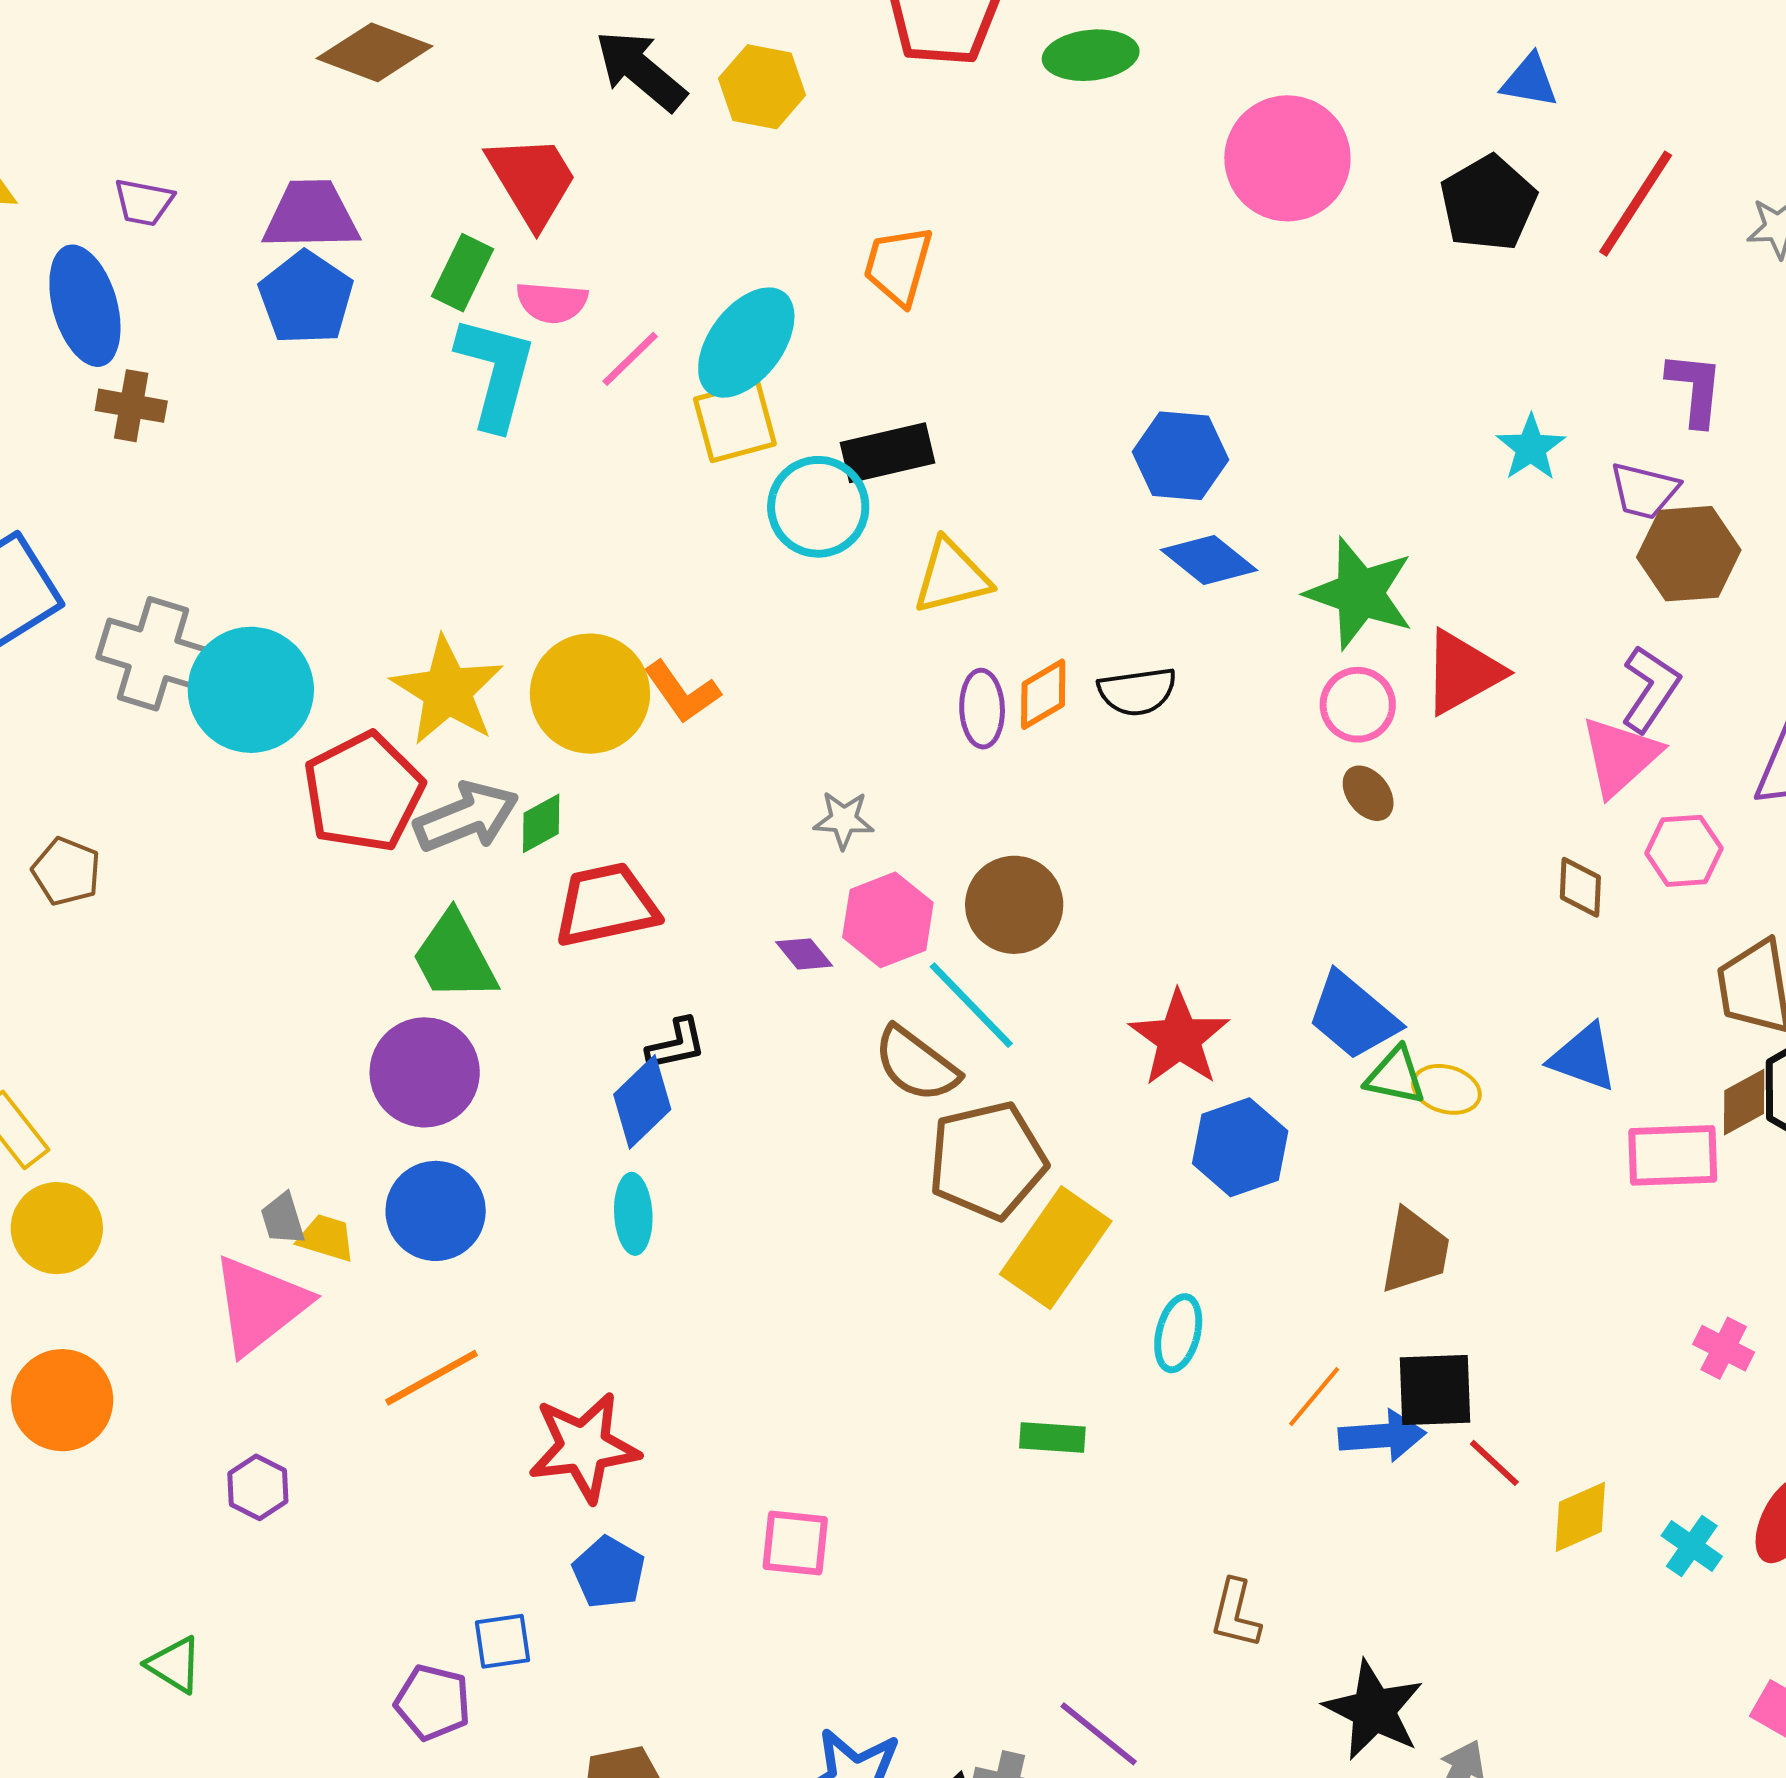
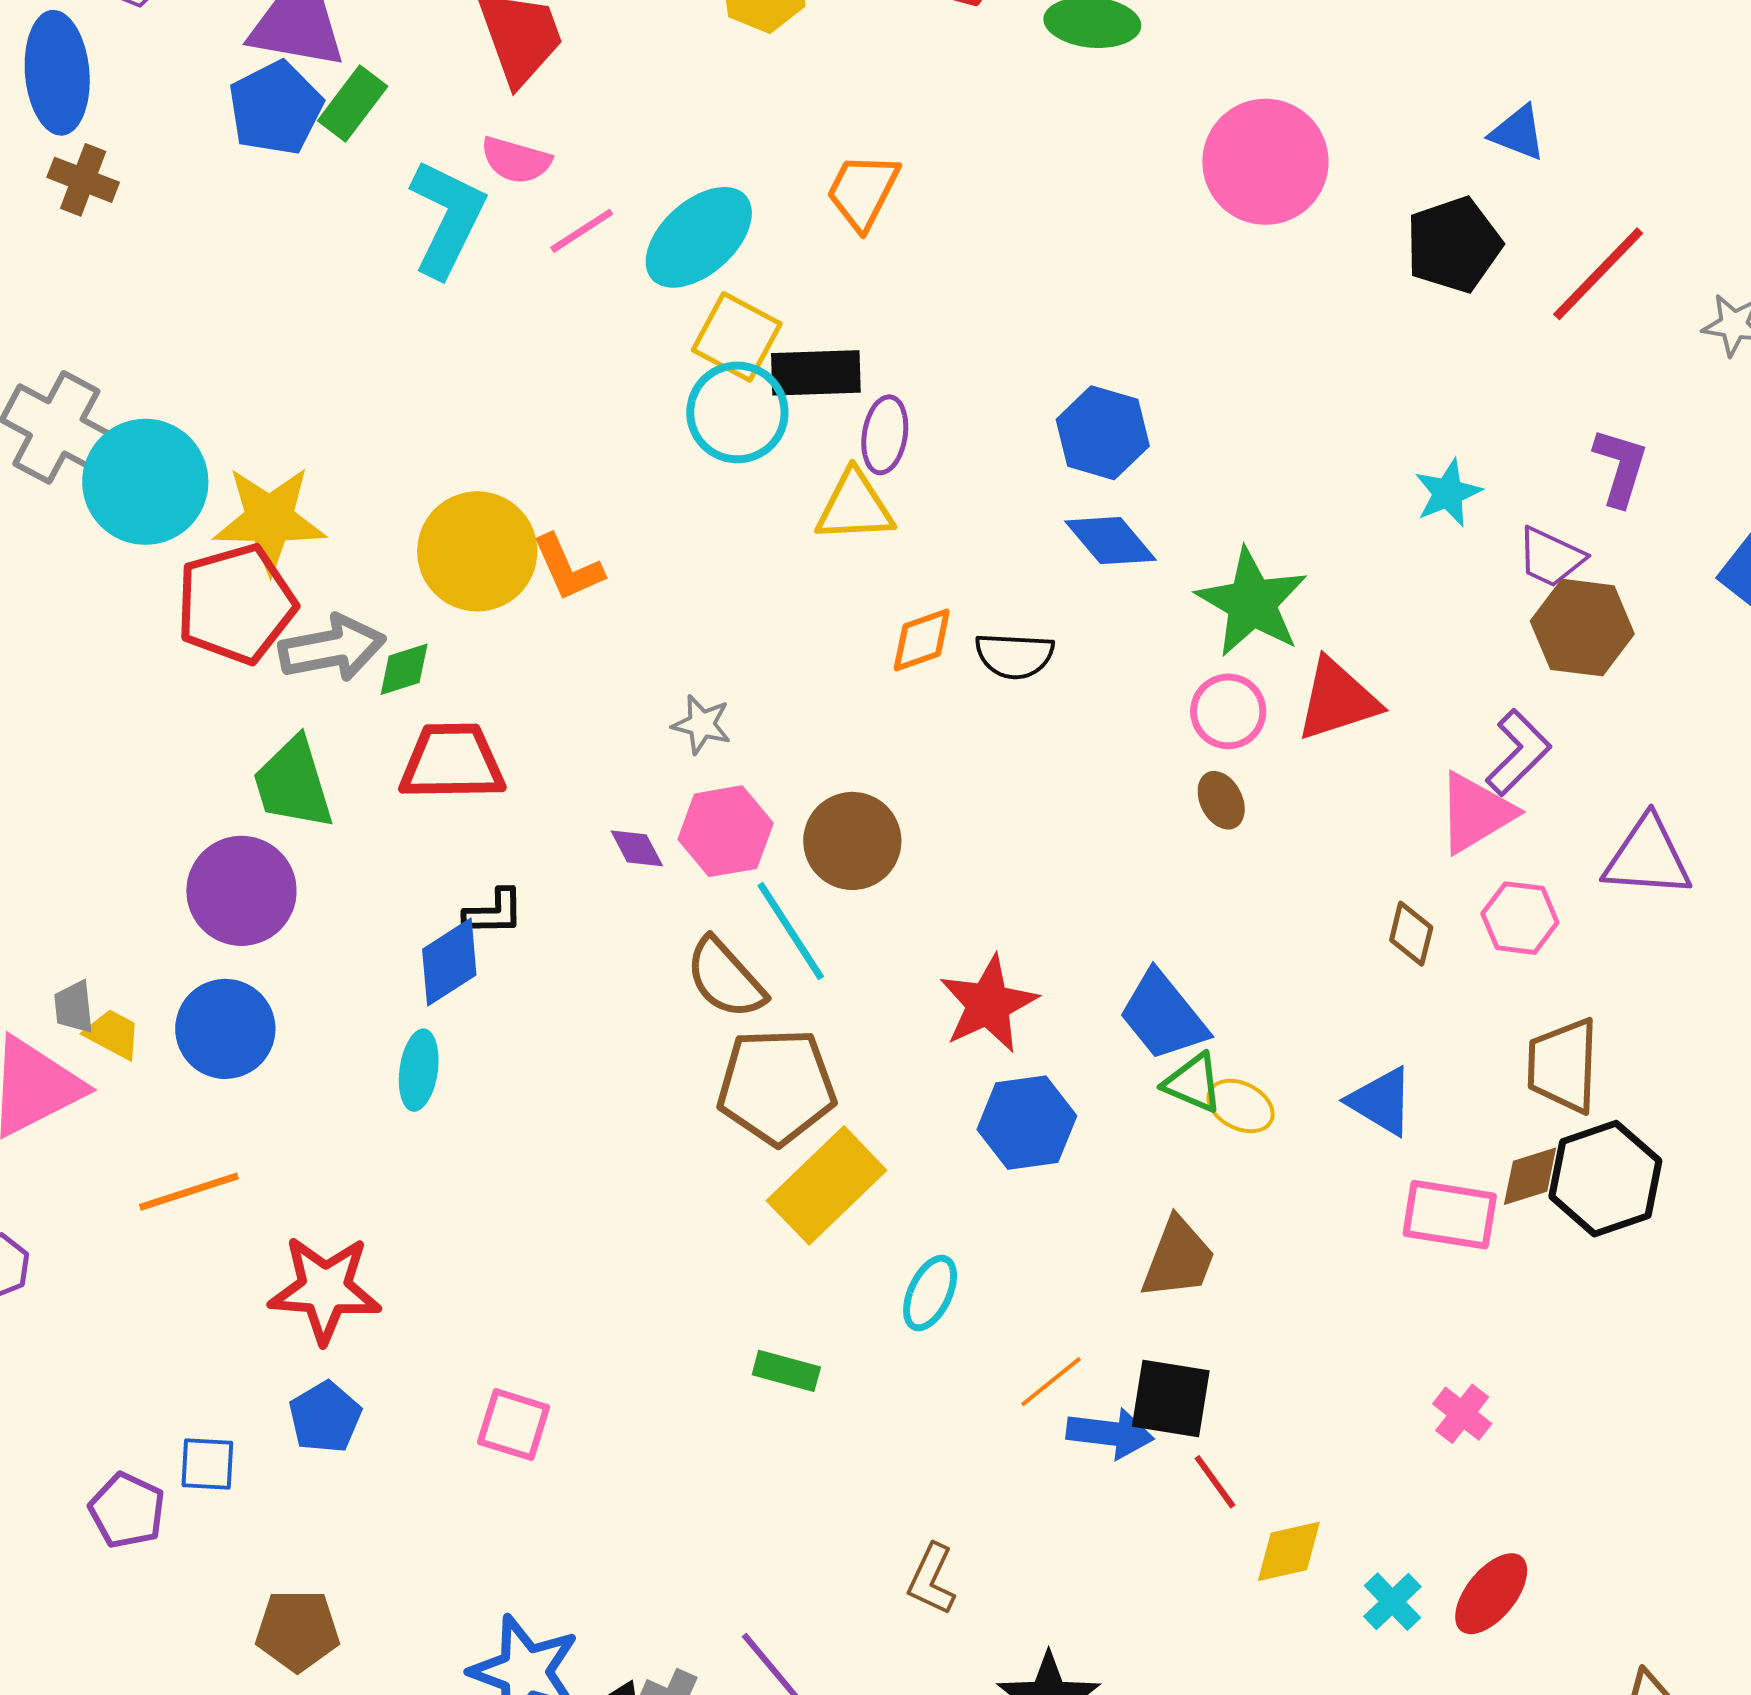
green rectangle: (463, 273) -> (353, 104), moved
yellow square: (735, 422) -> (737, 337), moved, turned 32
yellow star: (447, 691) -> (270, 519), moved, turned 30
purple ellipse: (982, 709) -> (885, 435), moved

